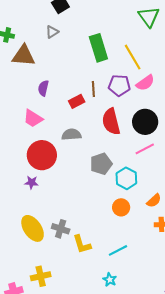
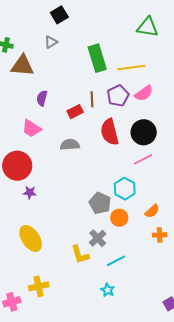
green triangle: (149, 17) -> (148, 27), turned -45
yellow line: (133, 57) -> (131, 67), turned -68
purple pentagon: (119, 85) -> (118, 96), turned -30
red circle: (42, 155) -> (17, 166), moved
gray pentagon: (101, 164) -> (100, 203), moved, turned -30
gray cross: (61, 229) -> (98, 238), moved, turned 30

